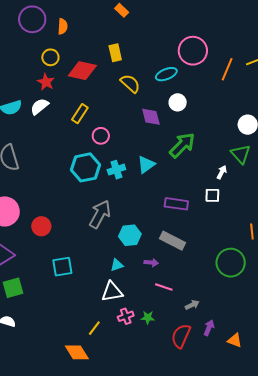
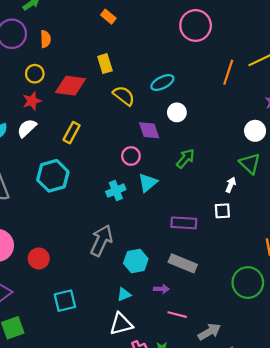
pink circle: (193, 51) -> (196, 25), moved
red star: (46, 82) -> (32, 101), turned 30
pink circle: (101, 136) -> (131, 156), moved
green arrow: (182, 145) -> (186, 159), size x0.7
cyan hexagon: (86, 167) -> (53, 176), moved
gray arrow: (192, 305) -> (209, 332), size x1.5

